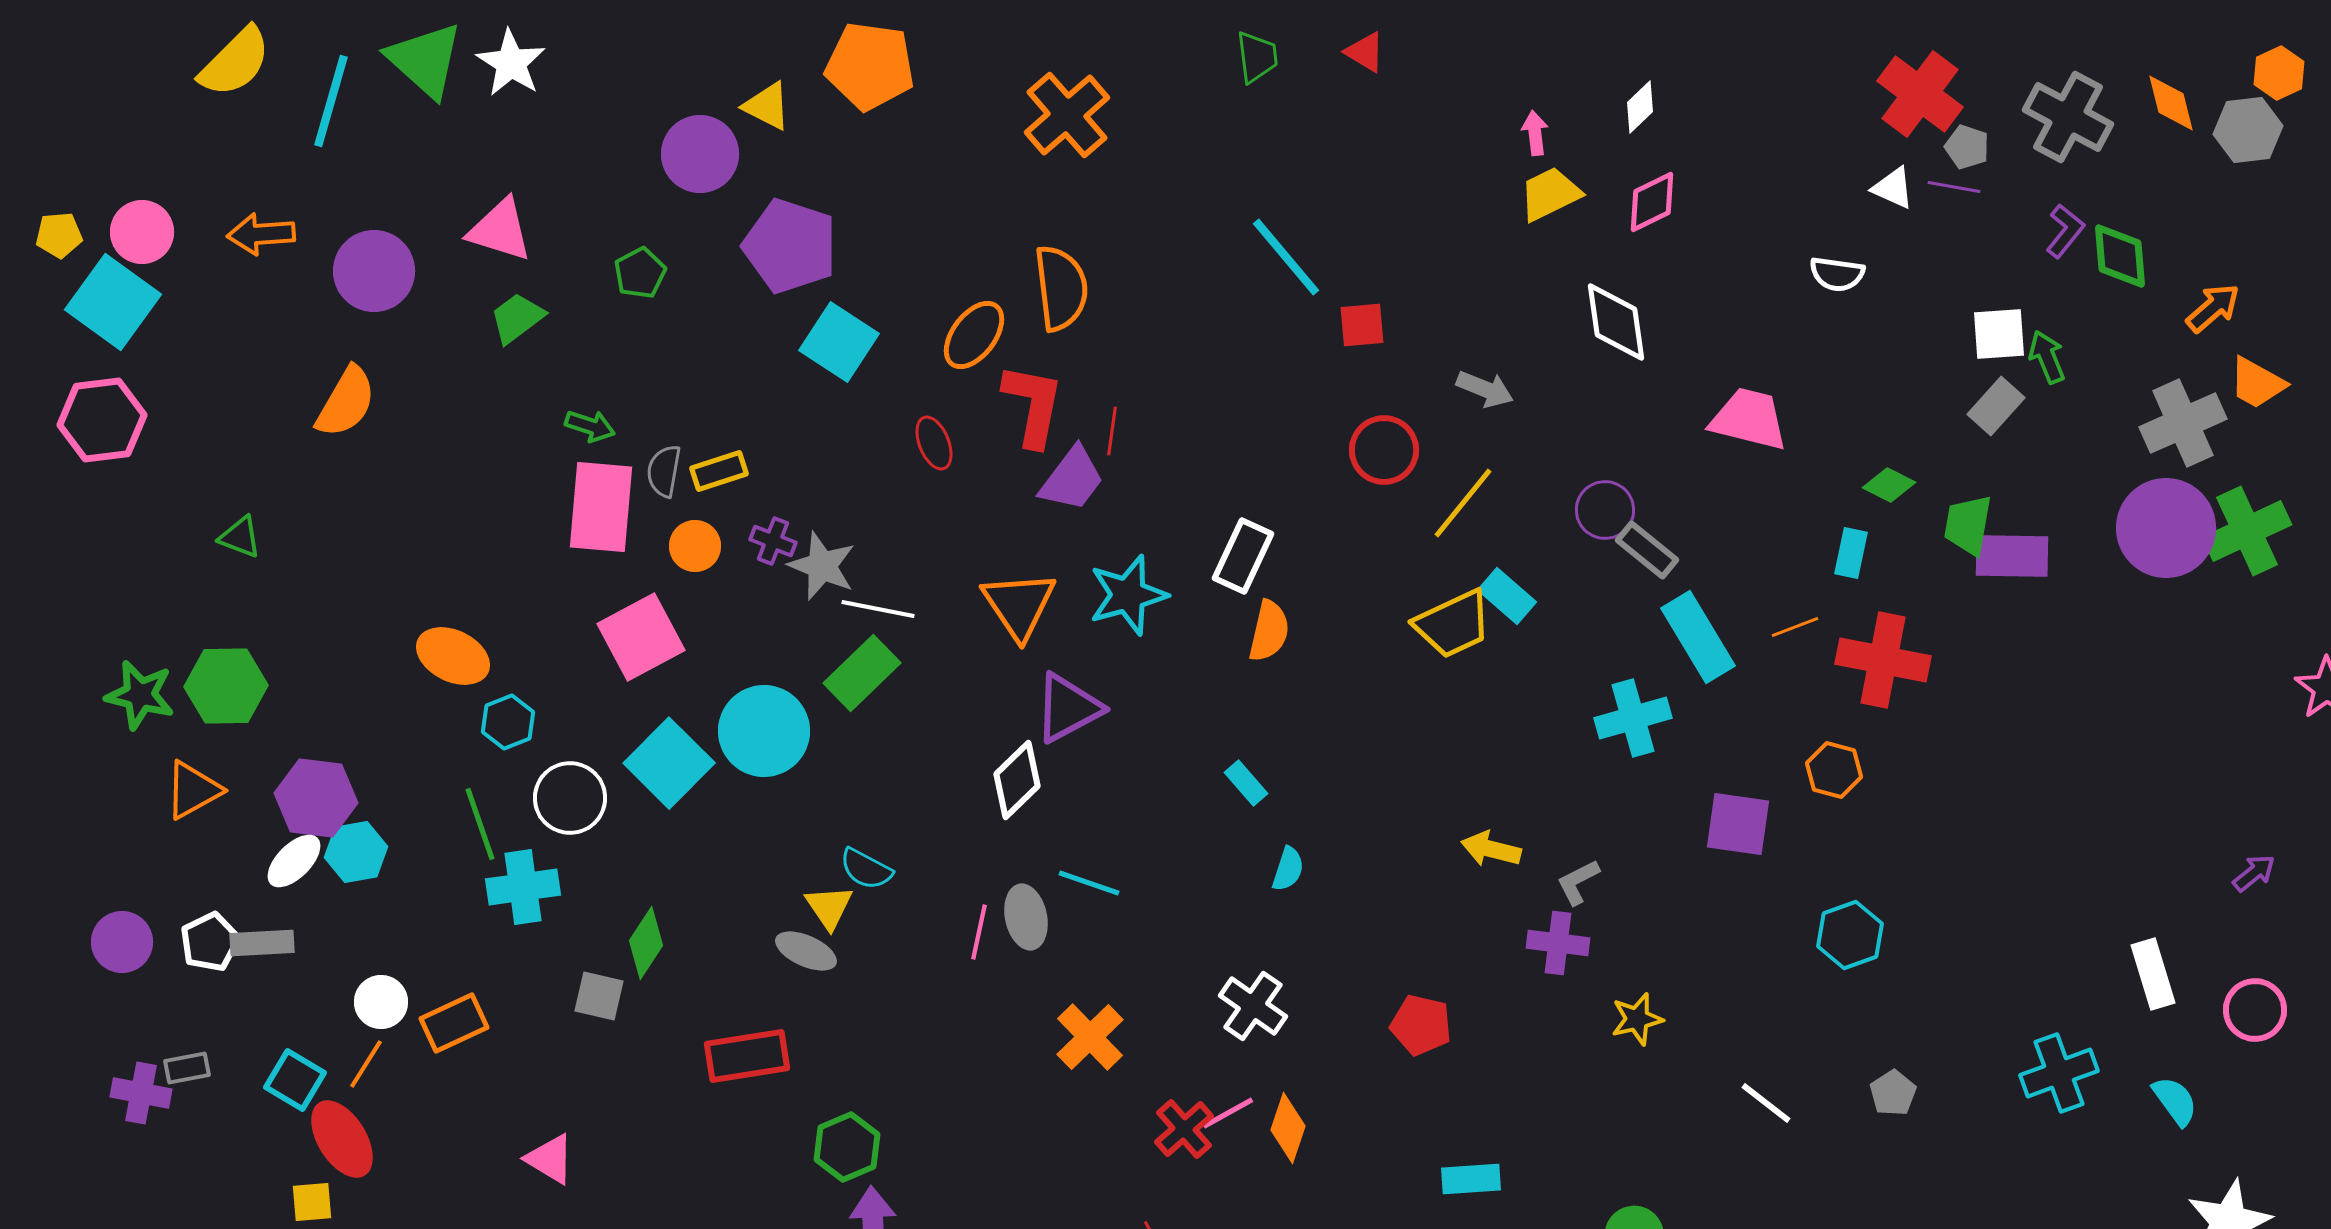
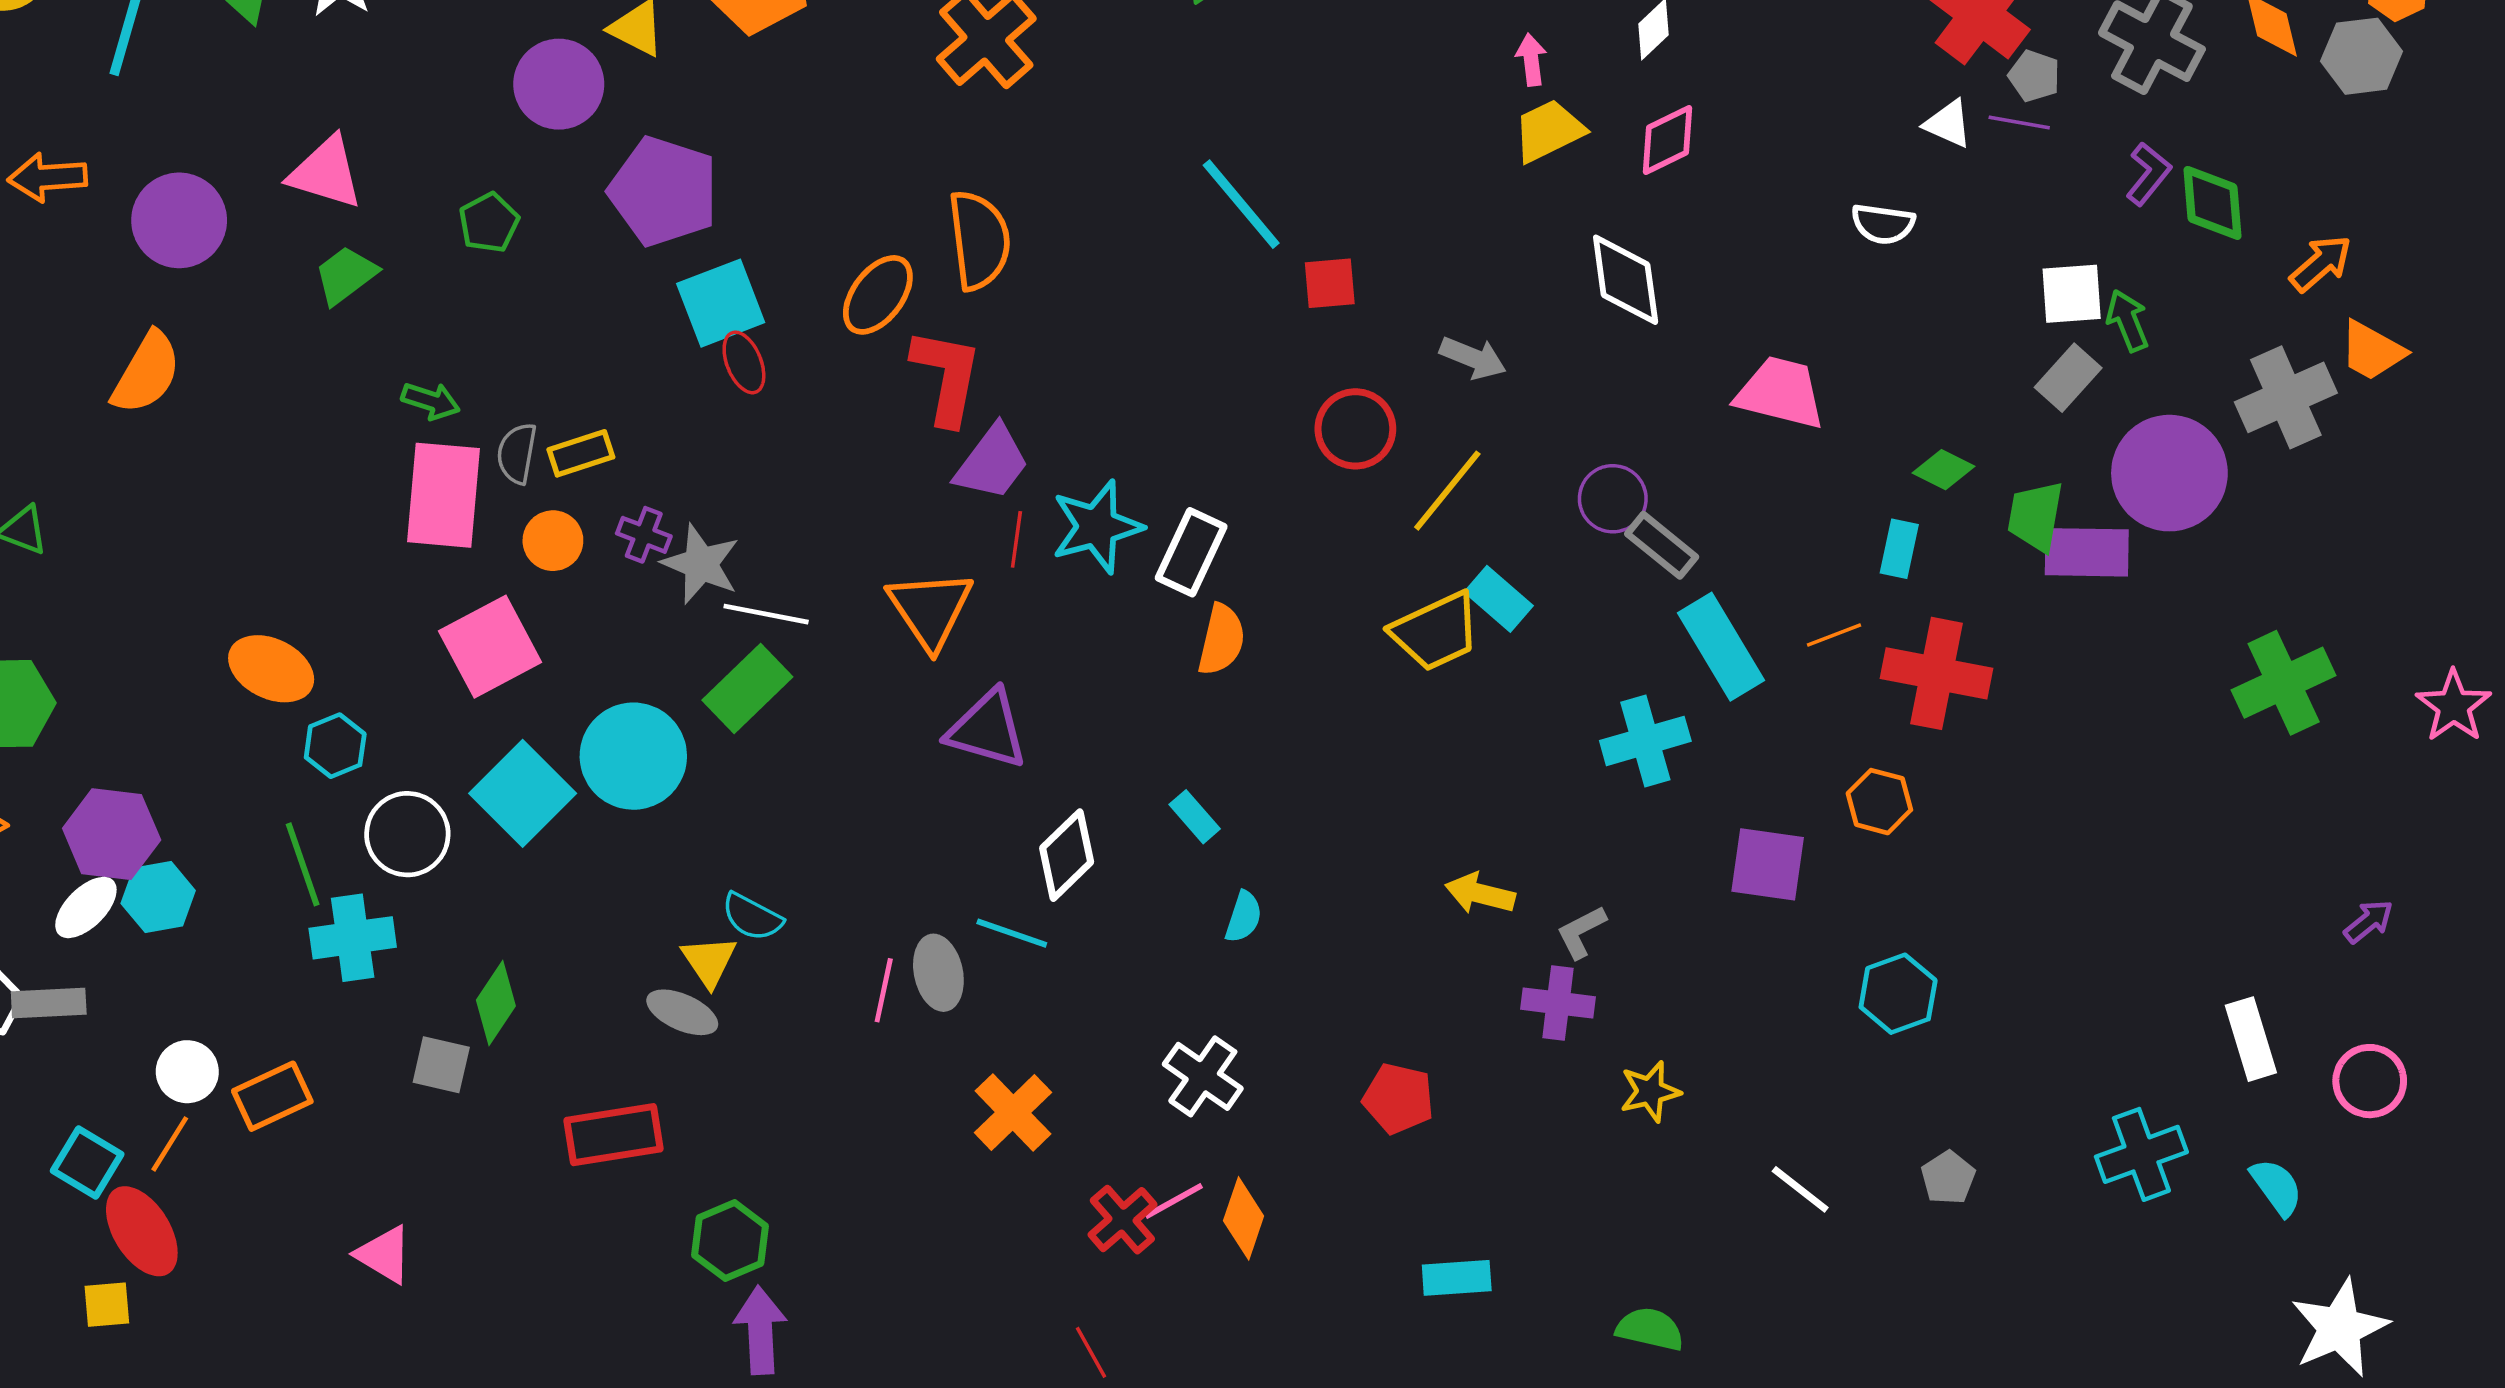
cyan square: (839, 342) -> (721, 303), turned 36
red line: (1112, 431) -> (1016, 539), moved
red ellipse: (934, 443) -> (744, 362), moved
purple circle: (2166, 528) -> (2169, 473), moved
green cross: (2247, 531) -> (2284, 683), moved
cyan star: (1128, 595) -> (1097, 527), moved
purple triangle: (1068, 708) -> (987, 729), turned 44
white diamond: (1017, 780) -> (1067, 855), moved

